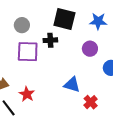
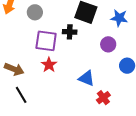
gray circle: (22, 25) -> (35, 12), moved
red star: (27, 94) -> (49, 65), moved

